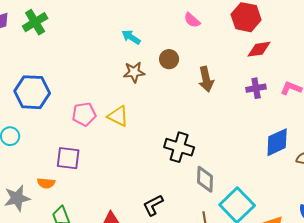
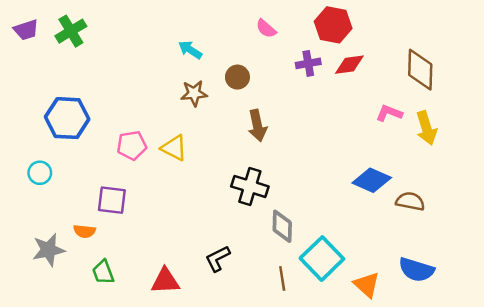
brown arrow: (206, 79) -> (257, 126), moved
purple cross: (256, 88) -> (308, 63), moved
blue diamond: (277, 142) -> (372, 180), turned 48

